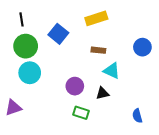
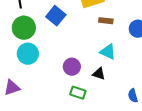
brown rectangle: (98, 50) -> (106, 21), moved
black triangle: (102, 93) -> (99, 74), turned 32

